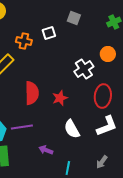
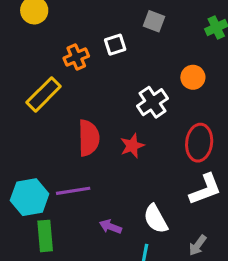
orange cross: (24, 41) -> (76, 57), turned -35
orange circle: (108, 54) -> (193, 77), moved
white cross: (84, 69) -> (152, 102), moved
white semicircle: (72, 129) -> (156, 219), moved

